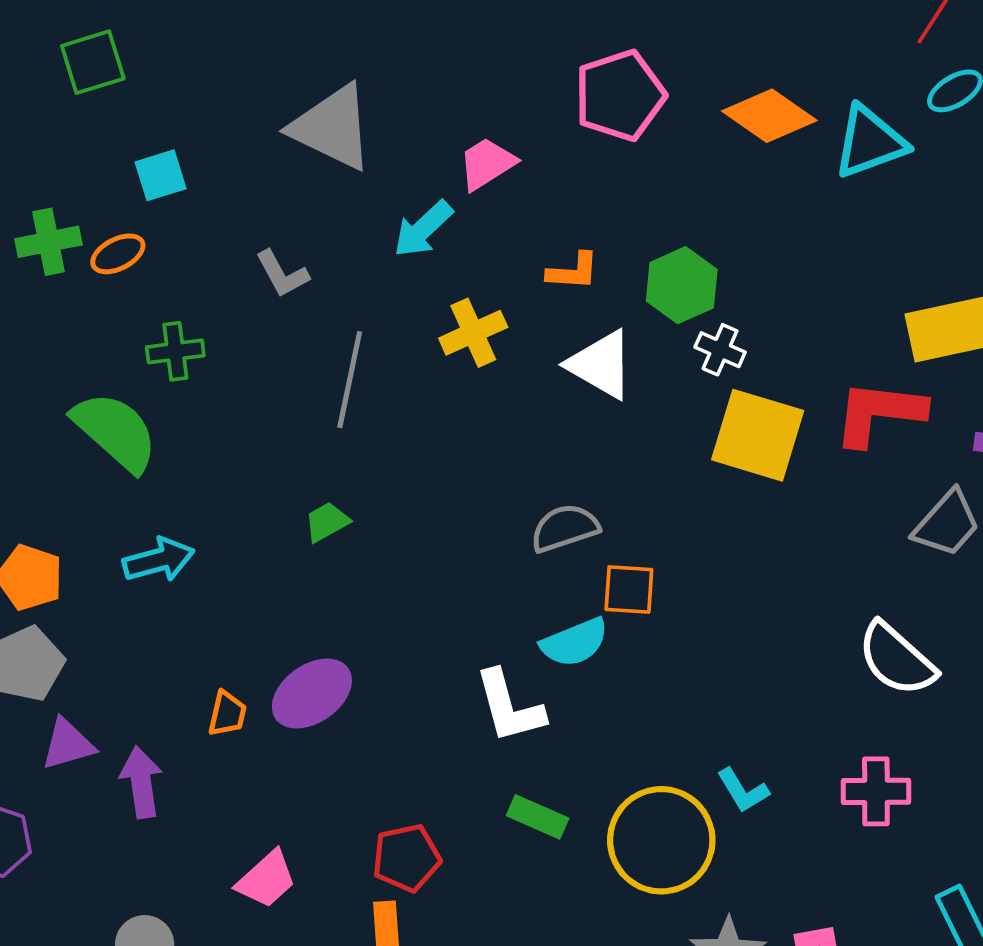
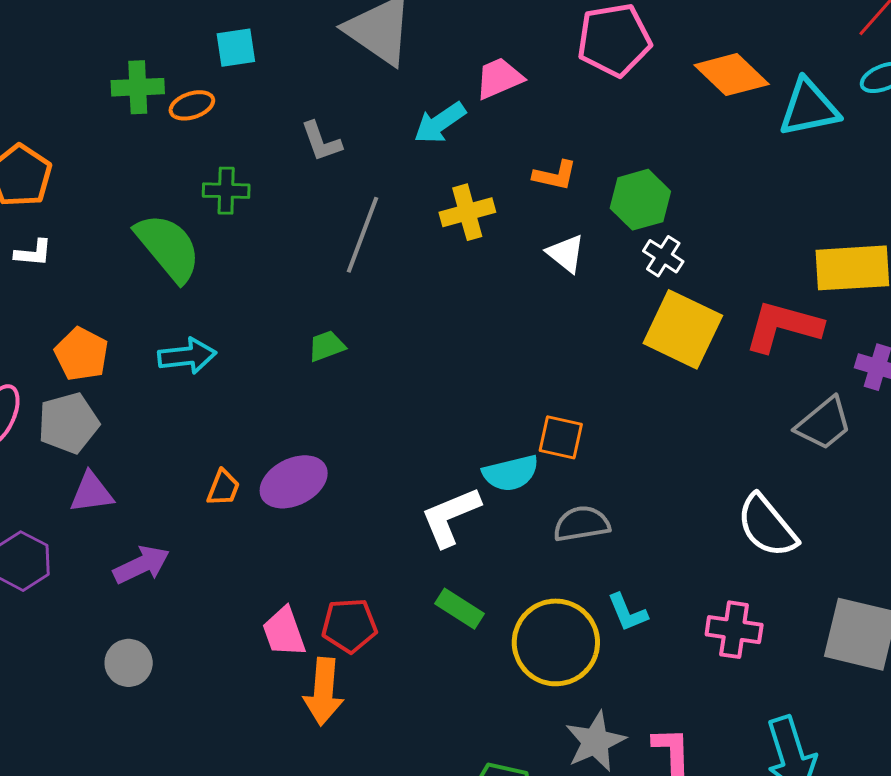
white triangle: (601, 365) -> (566, 253), size x0.7
gray semicircle: (565, 528) -> (582, 524), moved
white L-shape: (509, 707) -> (450, 517), turned 74
purple arrow: (141, 782) -> (142, 565), moved, turned 64
pink trapezoid: (266, 879) -> (284, 632), moved, turned 104

